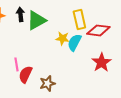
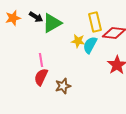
black arrow: (20, 14) -> (36, 17), turned 128
pink line: (16, 64) -> (41, 60), moved

